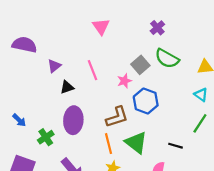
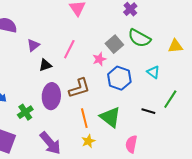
pink line: (93, 70) -> (69, 49), turned 48
cyan triangle: (201, 95) -> (153, 72), moved
brown L-shape: (117, 117) -> (79, 88), moved
black line: (175, 146) -> (148, 111), moved

